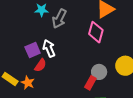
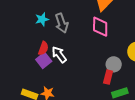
gray arrow: (59, 19) -> (62, 23), turned -30
red semicircle: (40, 65) -> (43, 48), moved

